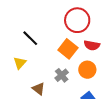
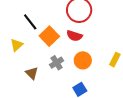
red semicircle: (92, 45) -> (74, 36), moved
orange square: (68, 49) -> (49, 36), moved

